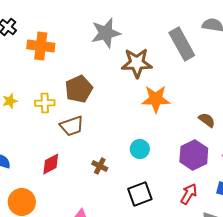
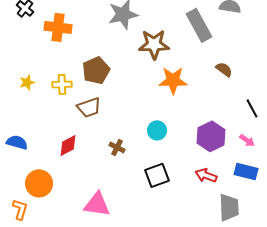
brown semicircle: (207, 120) -> (224, 69), moved
red arrow: (189, 194) -> (206, 175), turned -100

